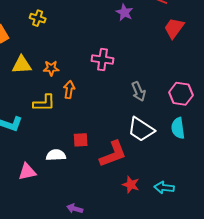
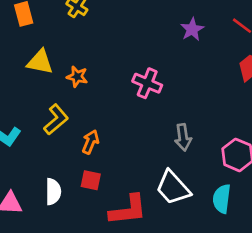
orange arrow: (69, 90) -> (91, 142), moved
yellow L-shape: (44, 103) -> (56, 120), turned -55
white semicircle: (56, 155) -> (53, 192), turned 78

